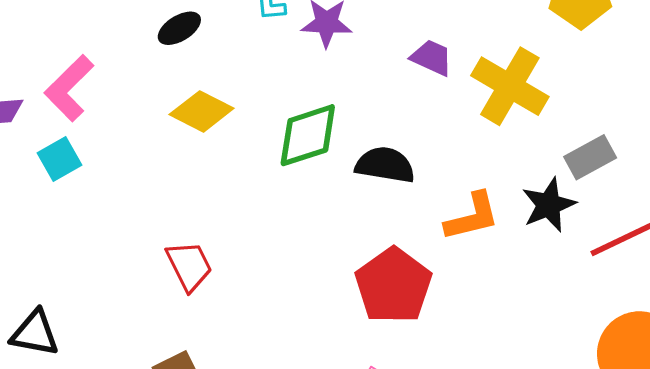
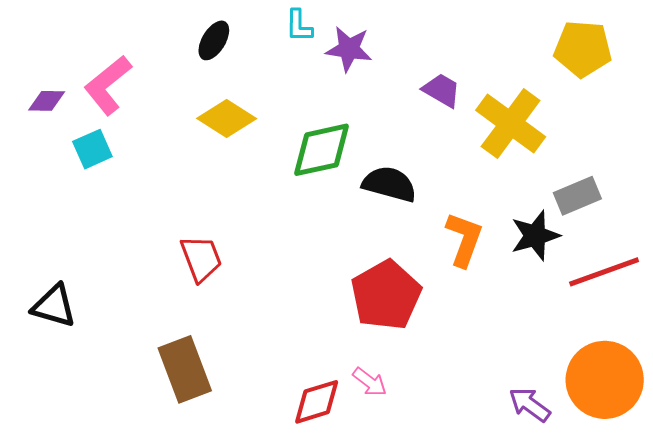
black ellipse: (179, 28) -> (214, 40), turned -33
orange L-shape: (472, 217) -> (464, 239), turned -62

